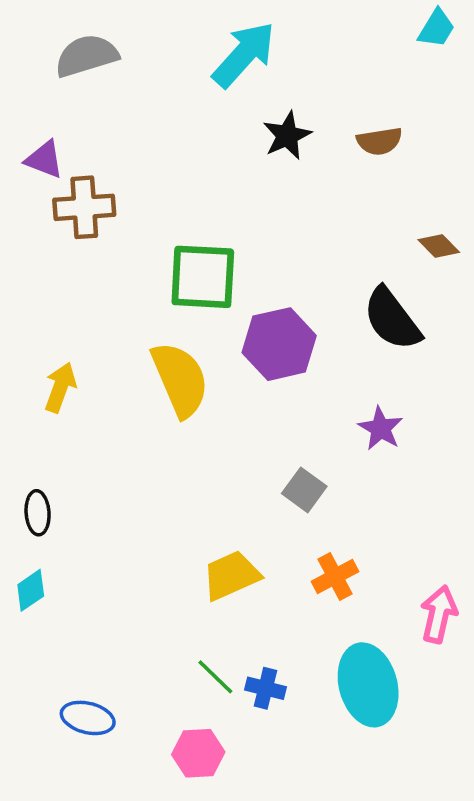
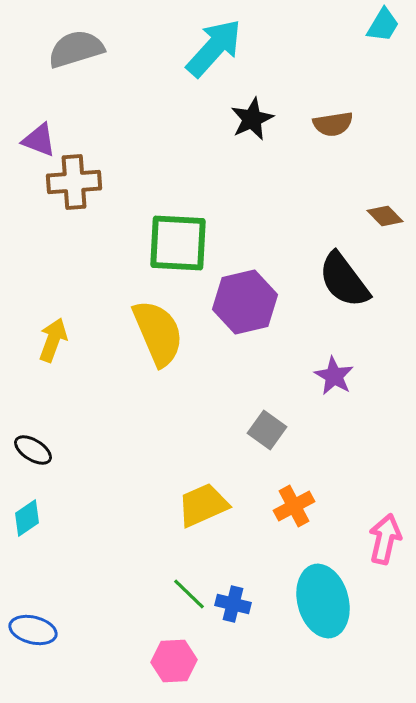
black ellipse: (38, 513) -> (33, 450), turned -54
blue ellipse: (88, 718) -> (33, 630), moved

